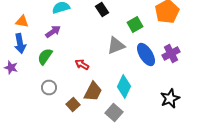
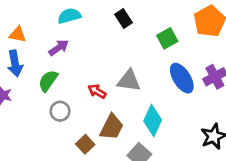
gray triangle: (116, 46) -> (129, 81), moved, turned 30
gray circle: (49, 88) -> (60, 111), moved

